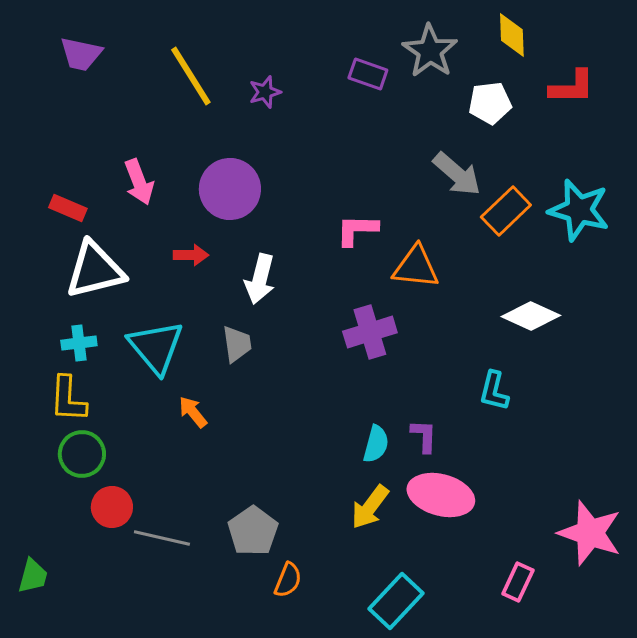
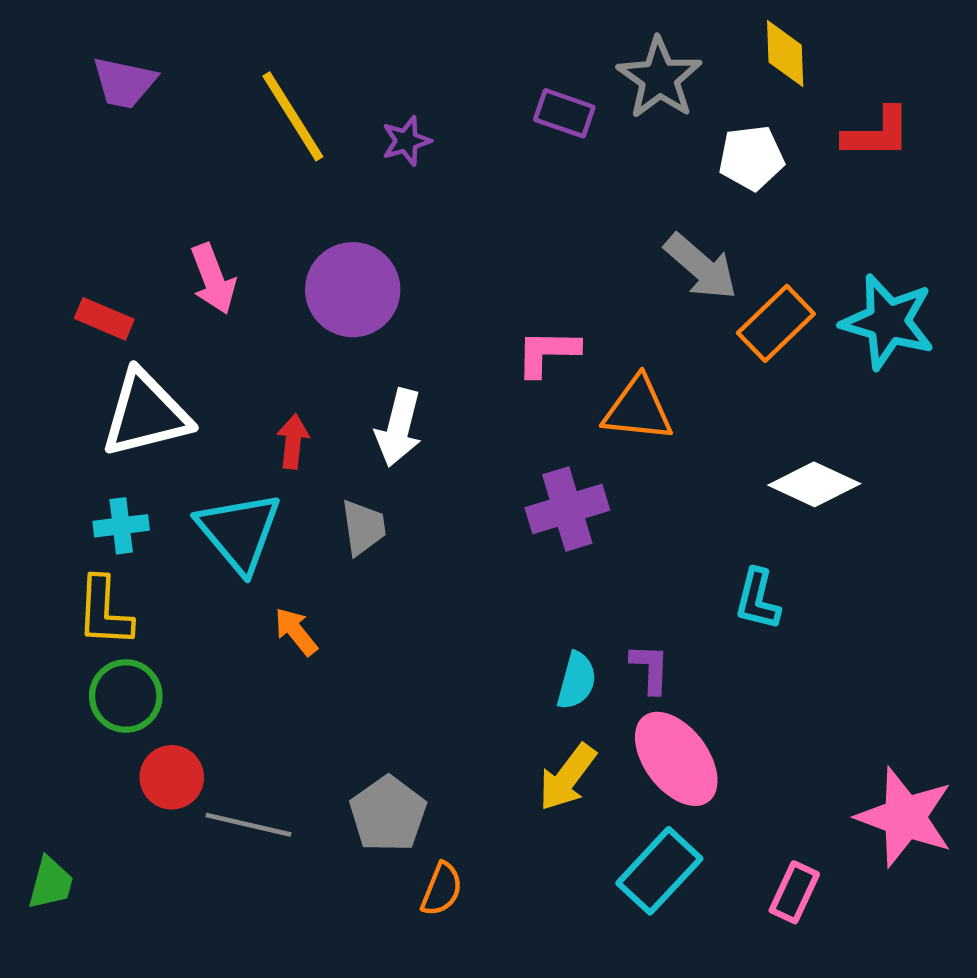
red arrow: (191, 255) -> (293, 441), moved, turned -84
pink ellipse: (441, 495) -> (676, 759), turned 38
cyan rectangle: (396, 601) -> (659, 871), moved

